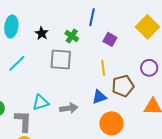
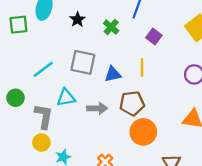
gray square: (61, 60) -> (83, 62), moved
cyan line: (17, 63) -> (43, 69), moved
brown pentagon: (123, 86) -> (132, 103), moved
blue triangle: (99, 97) -> (113, 74), moved

